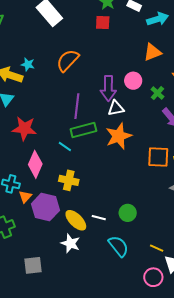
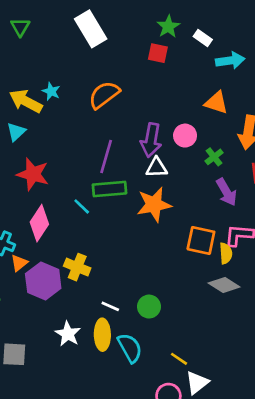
orange triangle: (152, 52) -> (216, 103), turned 30
yellow cross: (69, 180) -> (77, 267), moved
yellow ellipse: (76, 220) -> (102, 335), moved, turned 35

